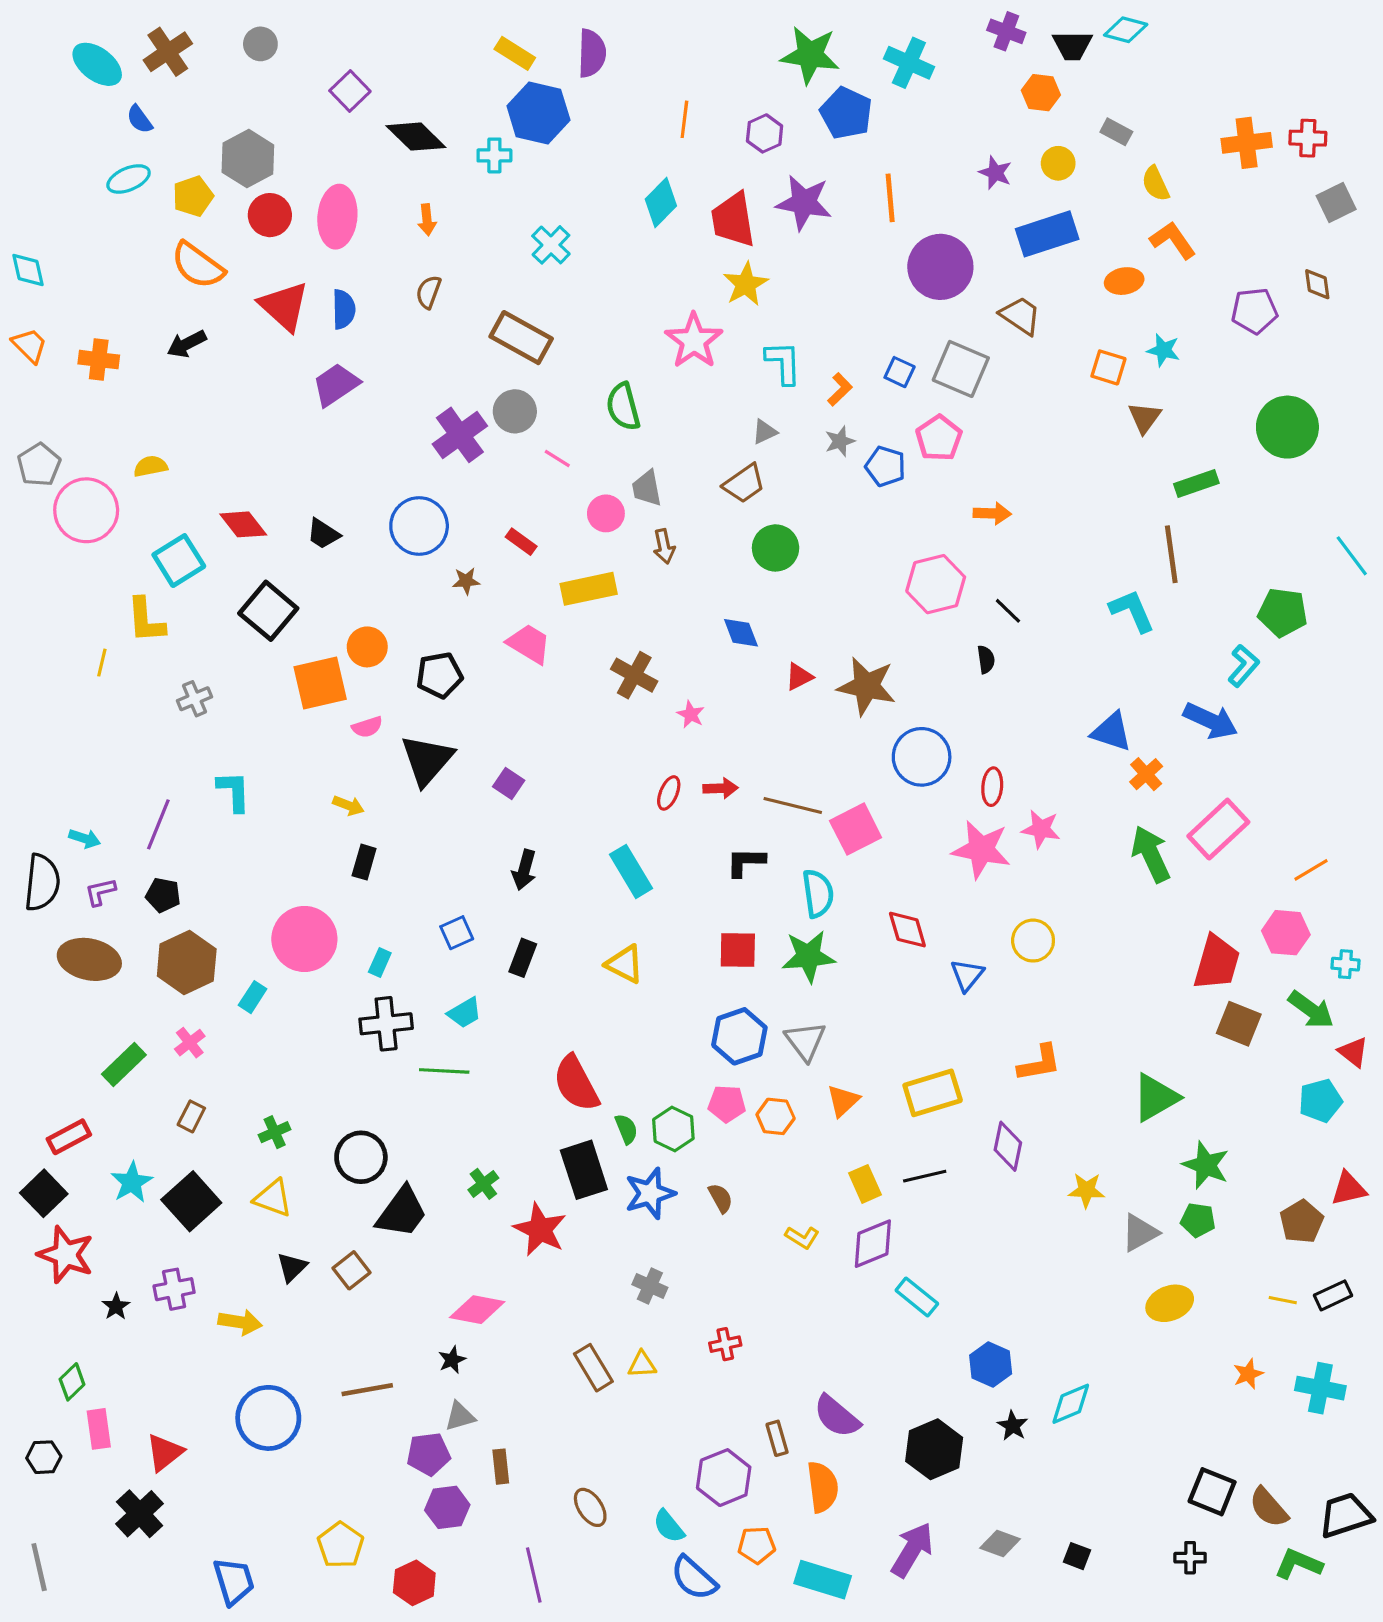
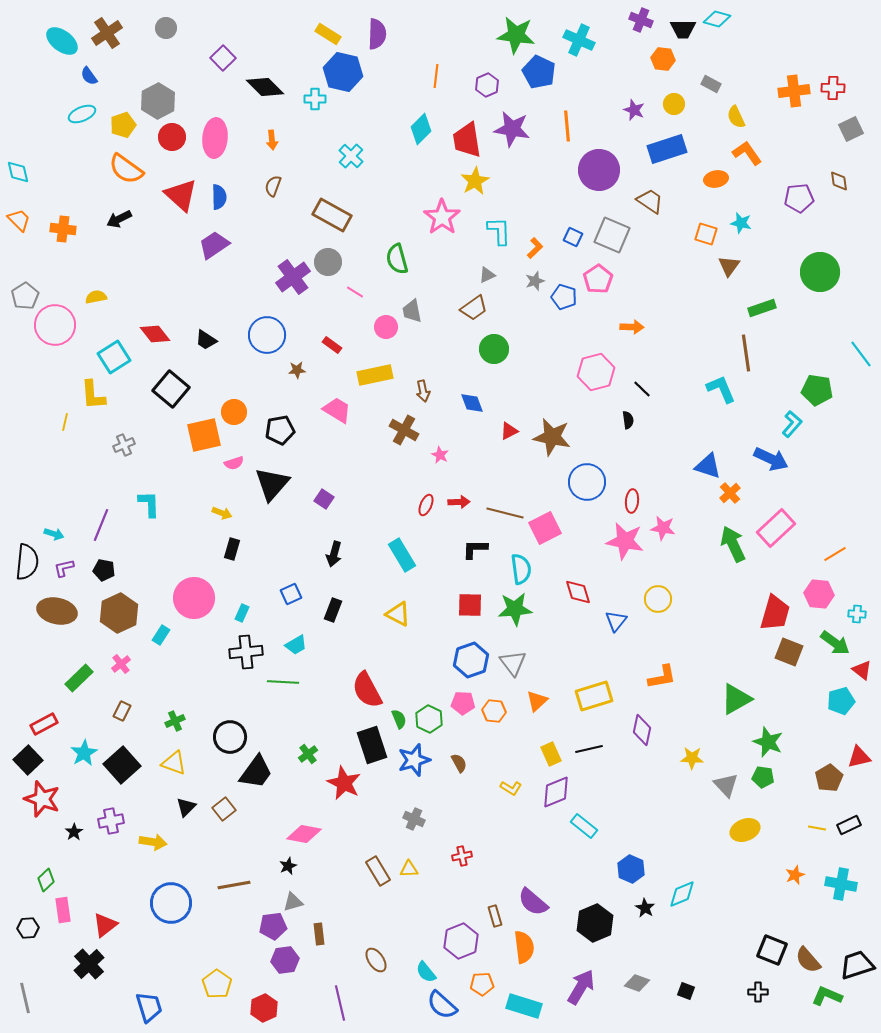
brown arrow: (664, 546) -> (423, 391), moved
gray triangle: (1140, 1233) -> (726, 785), turned -44

